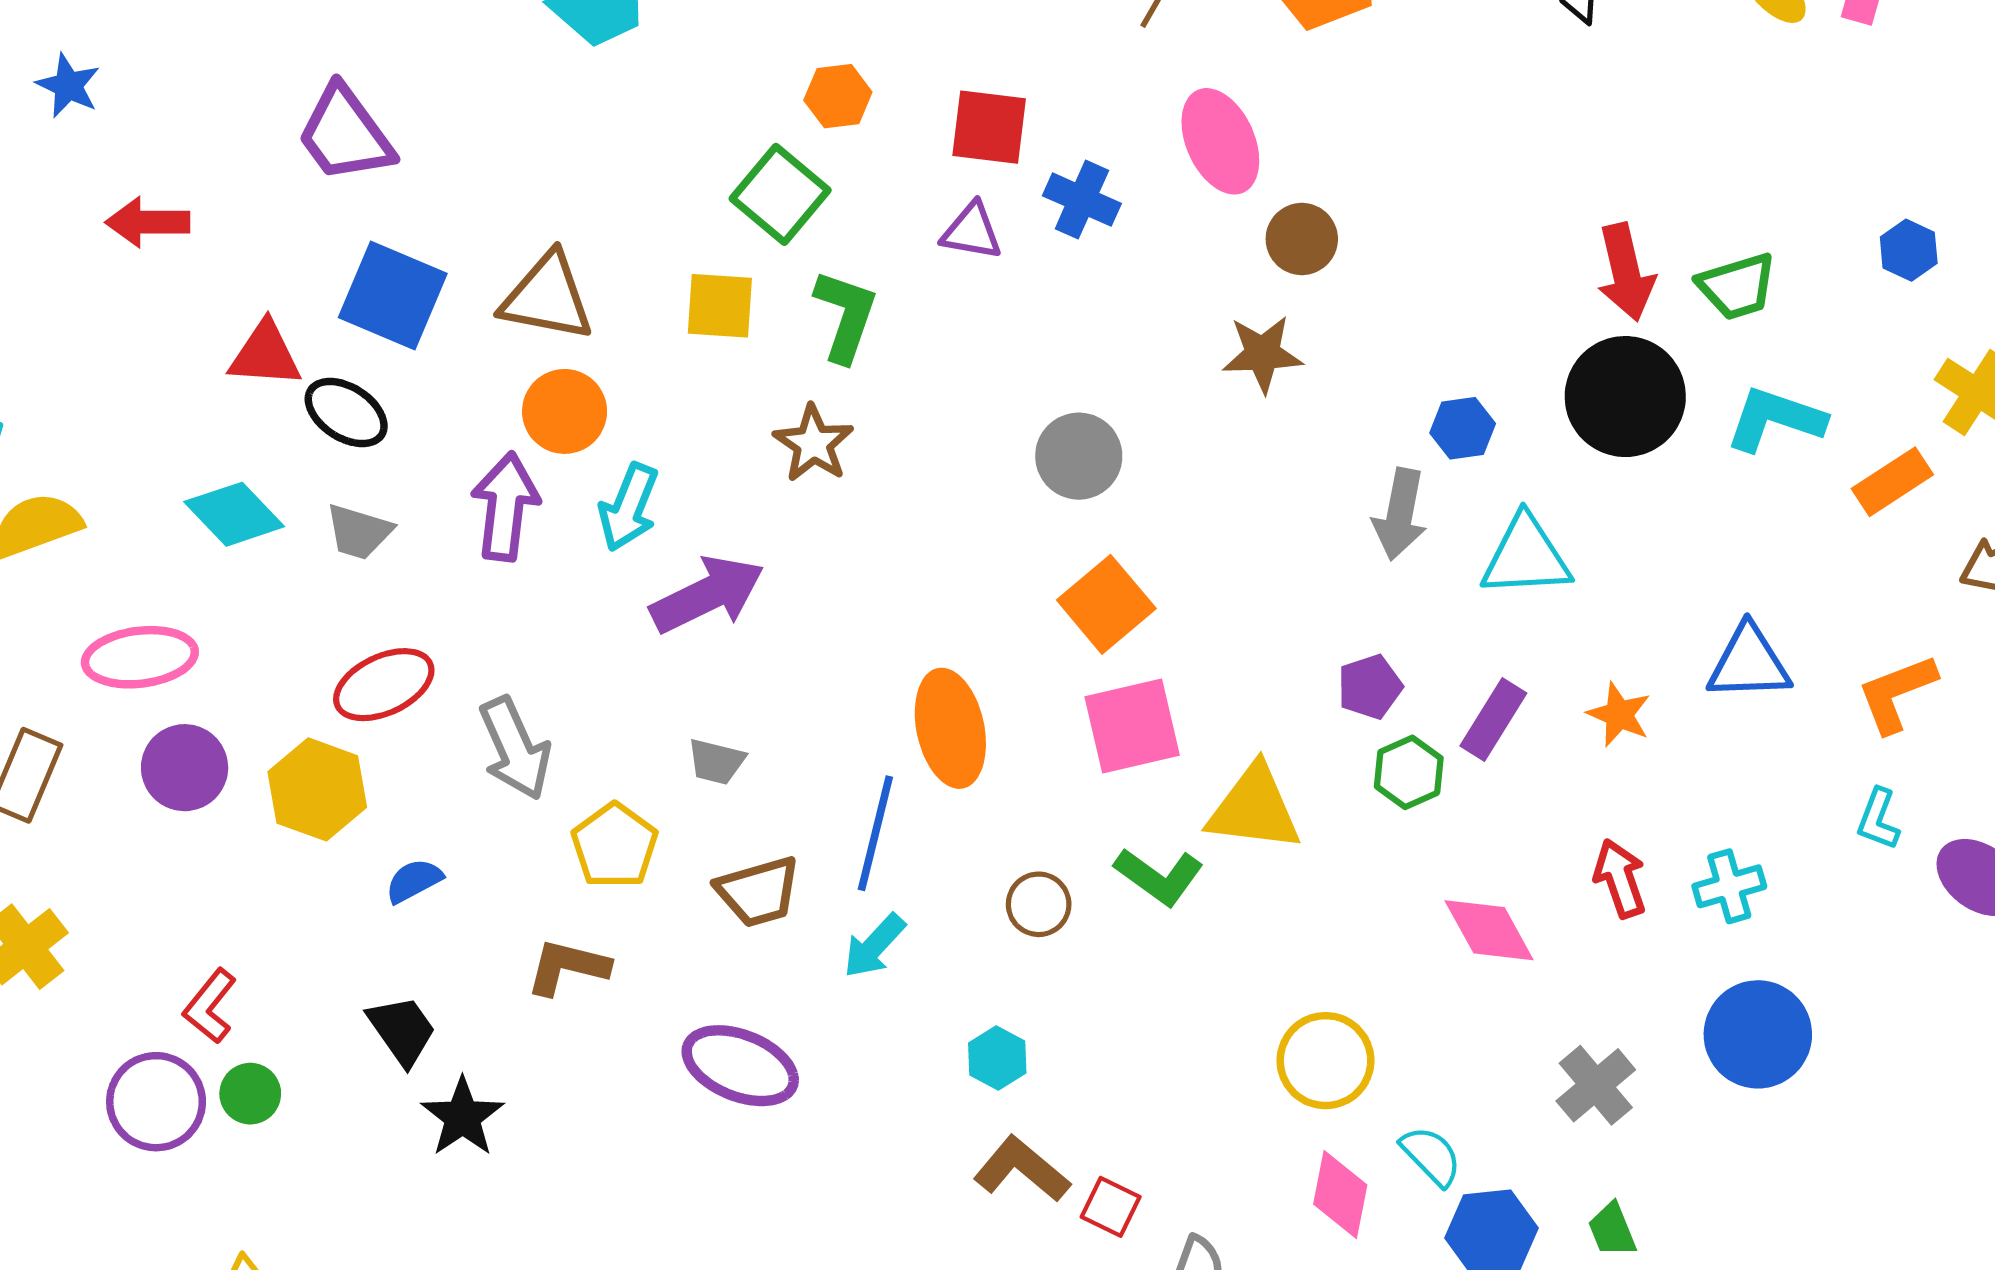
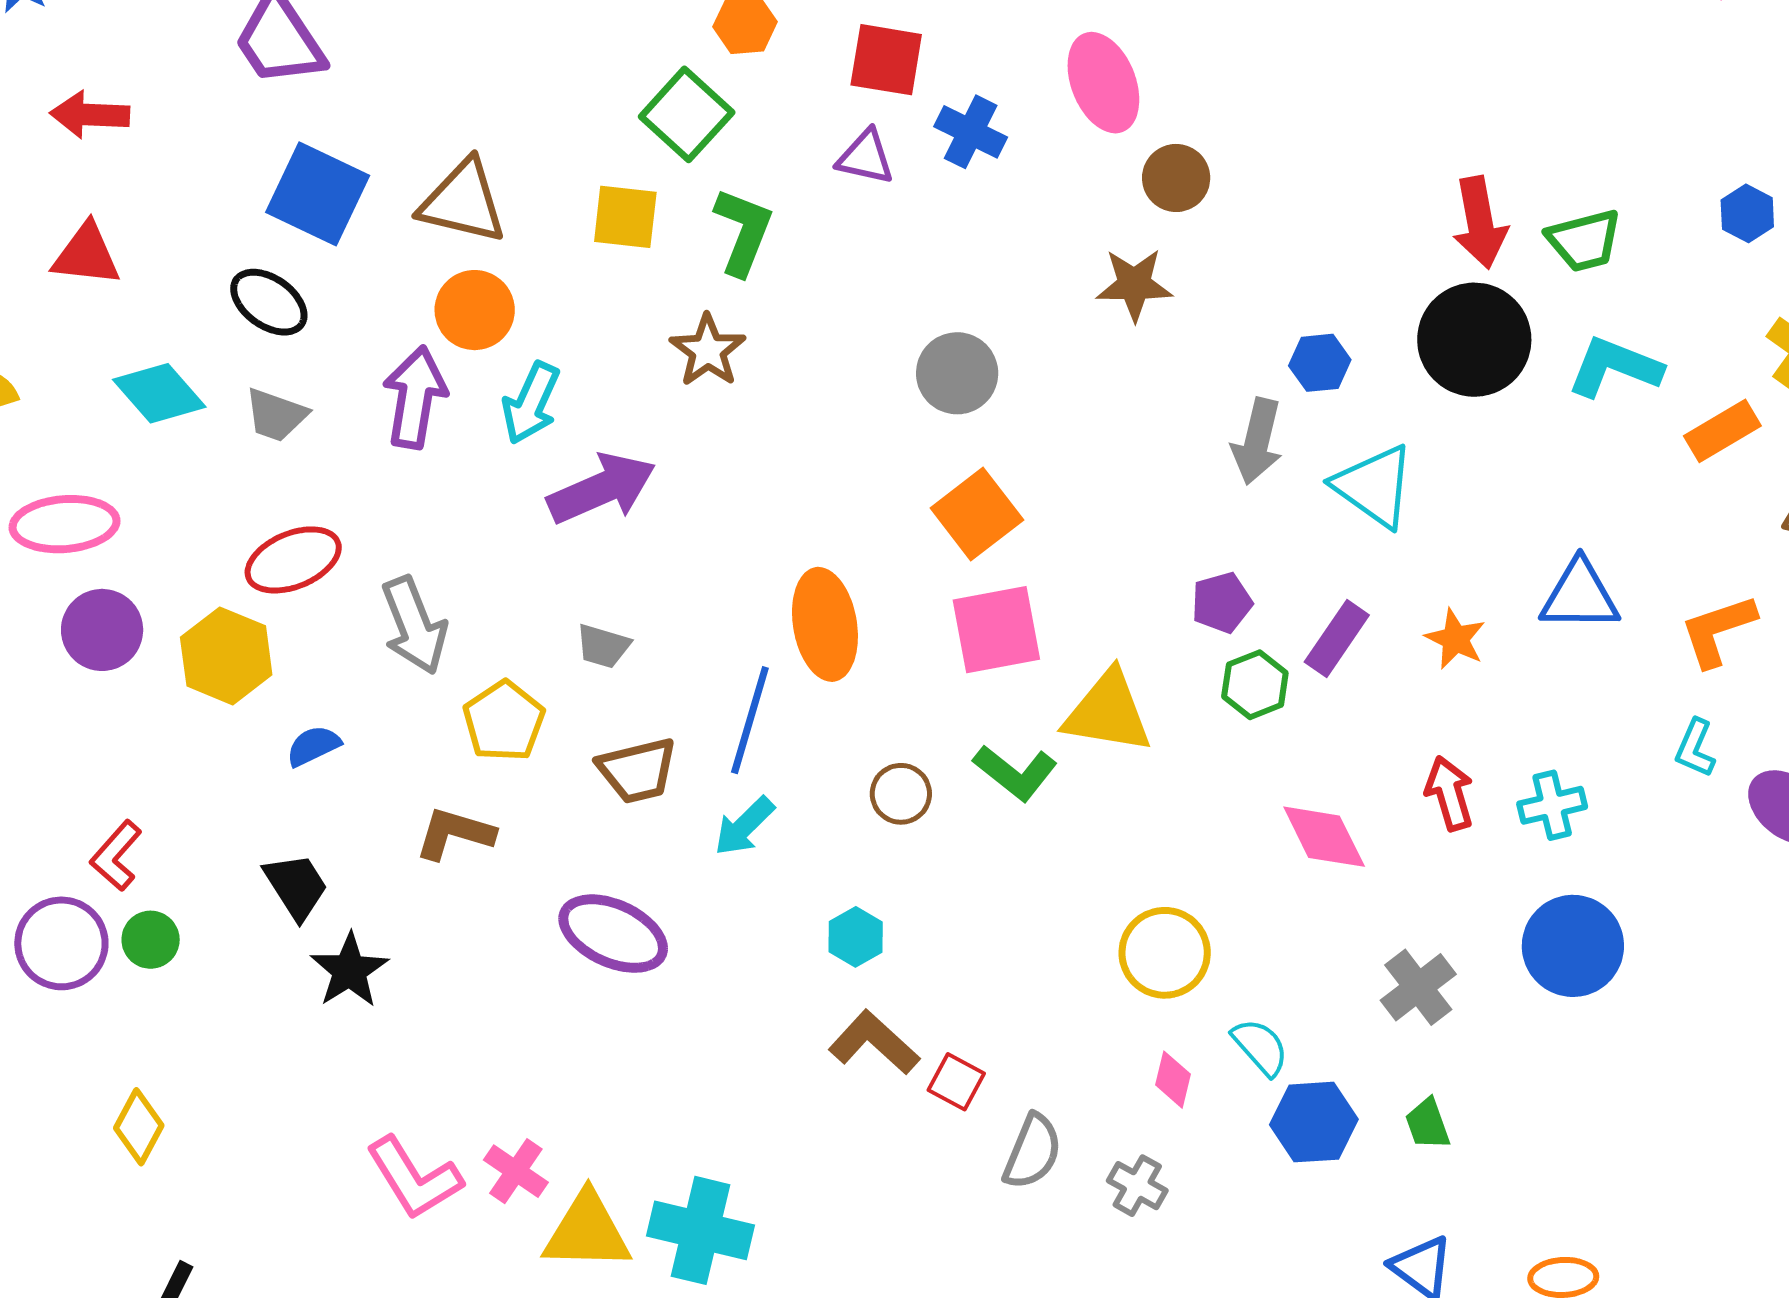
red triangle: (265, 354) -> (86, 255), moved
cyan triangle: (1526, 556) -> (1374, 486), turned 36
pink diamond: (1340, 1195) -> (1173, 1080), size x0.7

